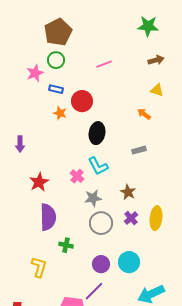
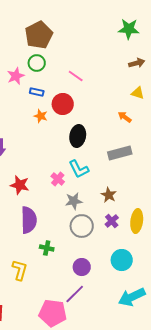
pink line: (104, 64) -> (76, 76), moved, turned 56
gray rectangle: (139, 150) -> (120, 153), size x1.6
red star: (39, 182) -> (20, 185), turned -30
cyan circle: (129, 262) -> (122, 260), moved

